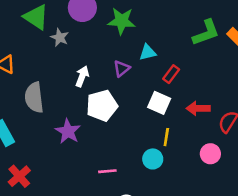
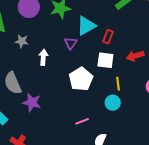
gray star: (60, 37) -> (22, 41), moved
cyan triangle: (148, 52) -> (86, 26), size x1.5
white pentagon: (102, 106) -> (81, 79), moved
purple star: (68, 131) -> (32, 102), moved

